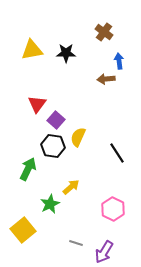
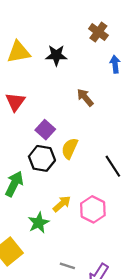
brown arrow: (106, 79) -> (85, 97), moved, turned 54
red triangle: (37, 104) -> (15, 102), moved
pink hexagon: (113, 209) -> (93, 209), moved

